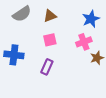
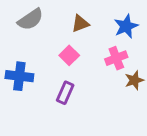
brown triangle: (50, 16) -> (80, 24), moved
pink square: (50, 40) -> (69, 55), turned -32

